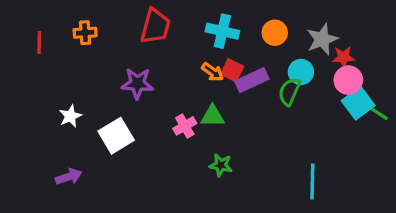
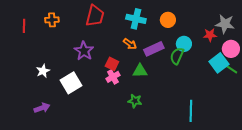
gray star: (322, 39) -> (225, 24), moved, turned 30
red square: (232, 70) -> (112, 64), moved
pink circle: (348, 80) -> (231, 49), moved
purple star: (137, 83) -> (84, 51), turned 30
green triangle: (213, 116) -> (140, 71), moved

